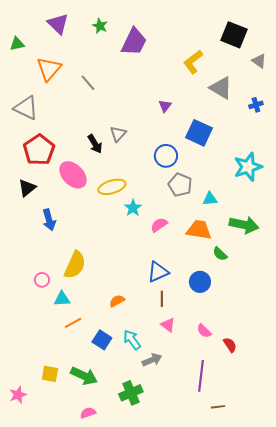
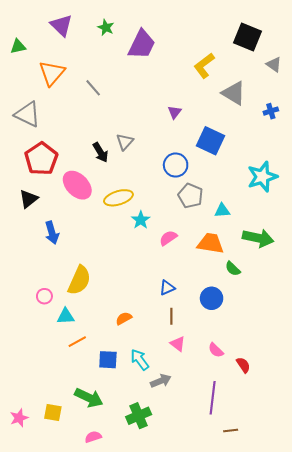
blue triangle: (158, 272) -> (167, 288), size x0.7
blue square: (102, 340) -> (108, 360), turned -30
yellow square: (50, 374) -> (53, 413), moved

